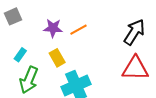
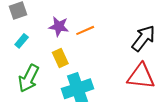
cyan rectangle: (20, 55) -> (22, 41), moved

